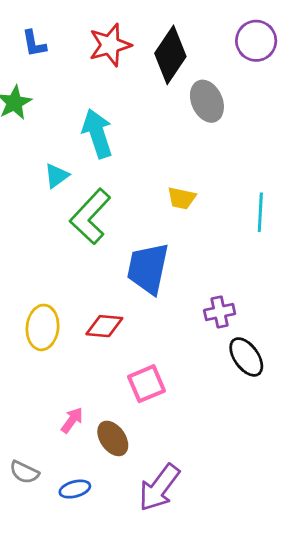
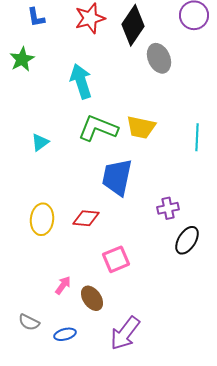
cyan triangle: (57, 176) -> (40, 142), moved
yellow trapezoid: (182, 198) -> (141, 127), size x1.4
green L-shape: (90, 216) -> (98, 128), moved, turned 69
black ellipse: (246, 357) -> (187, 240), turned 68

